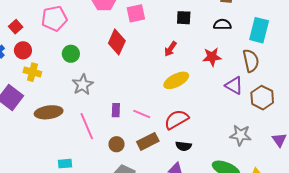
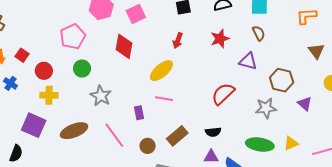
pink pentagon: (54, 18) -> (73, 37), moved
red circle: (23, 50) -> (44, 71), moved
brown semicircle: (251, 61) -> (259, 33), size x0.7
yellow ellipse: (176, 80) -> (161, 71), moved
brown hexagon: (262, 98) -> (282, 80), moved
pink line: (142, 114) -> (164, 99), moved
red semicircle: (176, 119) -> (223, 94), moved

